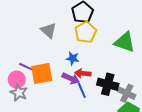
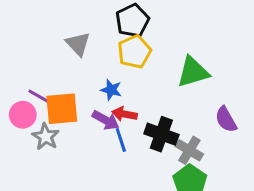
green triangle: (125, 42) -> (193, 72), turned -40
gray star: (19, 93) -> (46, 137), moved

